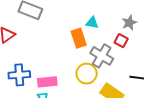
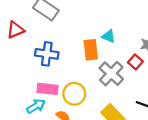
yellow circle: (87, 74) -> (74, 94), moved
blue cross: (19, 75) -> (47, 54), moved

